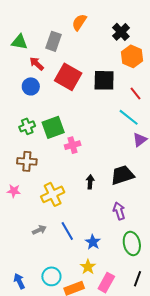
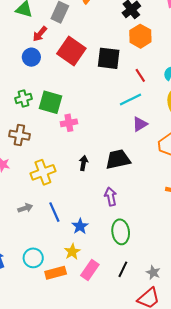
red arrow: (37, 64) -> (40, 34), turned -98
cyan line: (129, 117) -> (131, 100), turned -70
green square: (53, 127) -> (51, 102), turned 30

